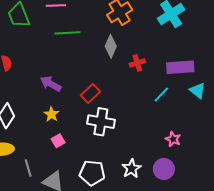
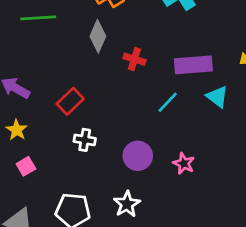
red cross: (137, 63) -> (134, 59), turned 35
white cross: (101, 122) -> (85, 140), size x0.6
purple circle: (164, 169) -> (138, 156), moved

